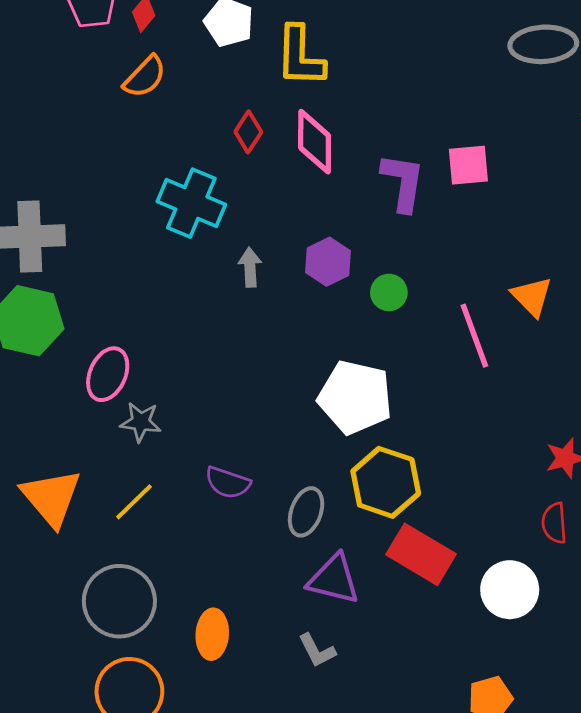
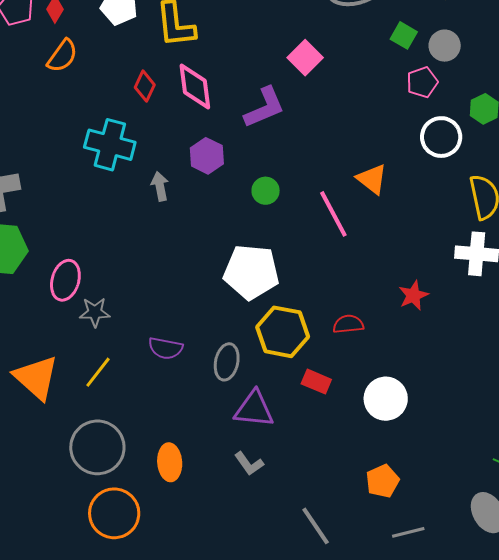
pink square: (468, 165) -> (305, 58), moved, turned -32
purple L-shape: (403, 182) -> (265, 108), turned 66
purple hexagon: (328, 262) -> (207, 156), moved
red semicircle: (554, 523) -> (348, 324), moved, turned 96
red rectangle: (421, 554) -> (316, 382), size x0.6

